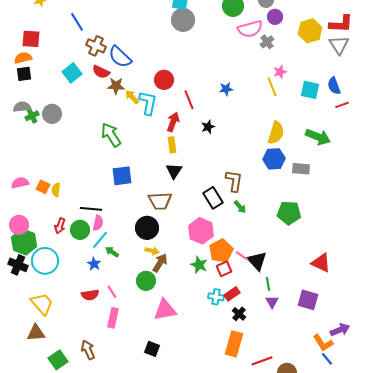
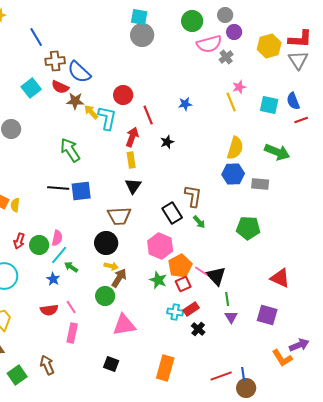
brown cross: (96, 46) -> (55, 61), turned -30
black line: (91, 209) -> (58, 188), moved
orange rectangle: (234, 344) -> (165, 368), moved
blue line: (327, 359) -> (243, 374), moved, turned 32

